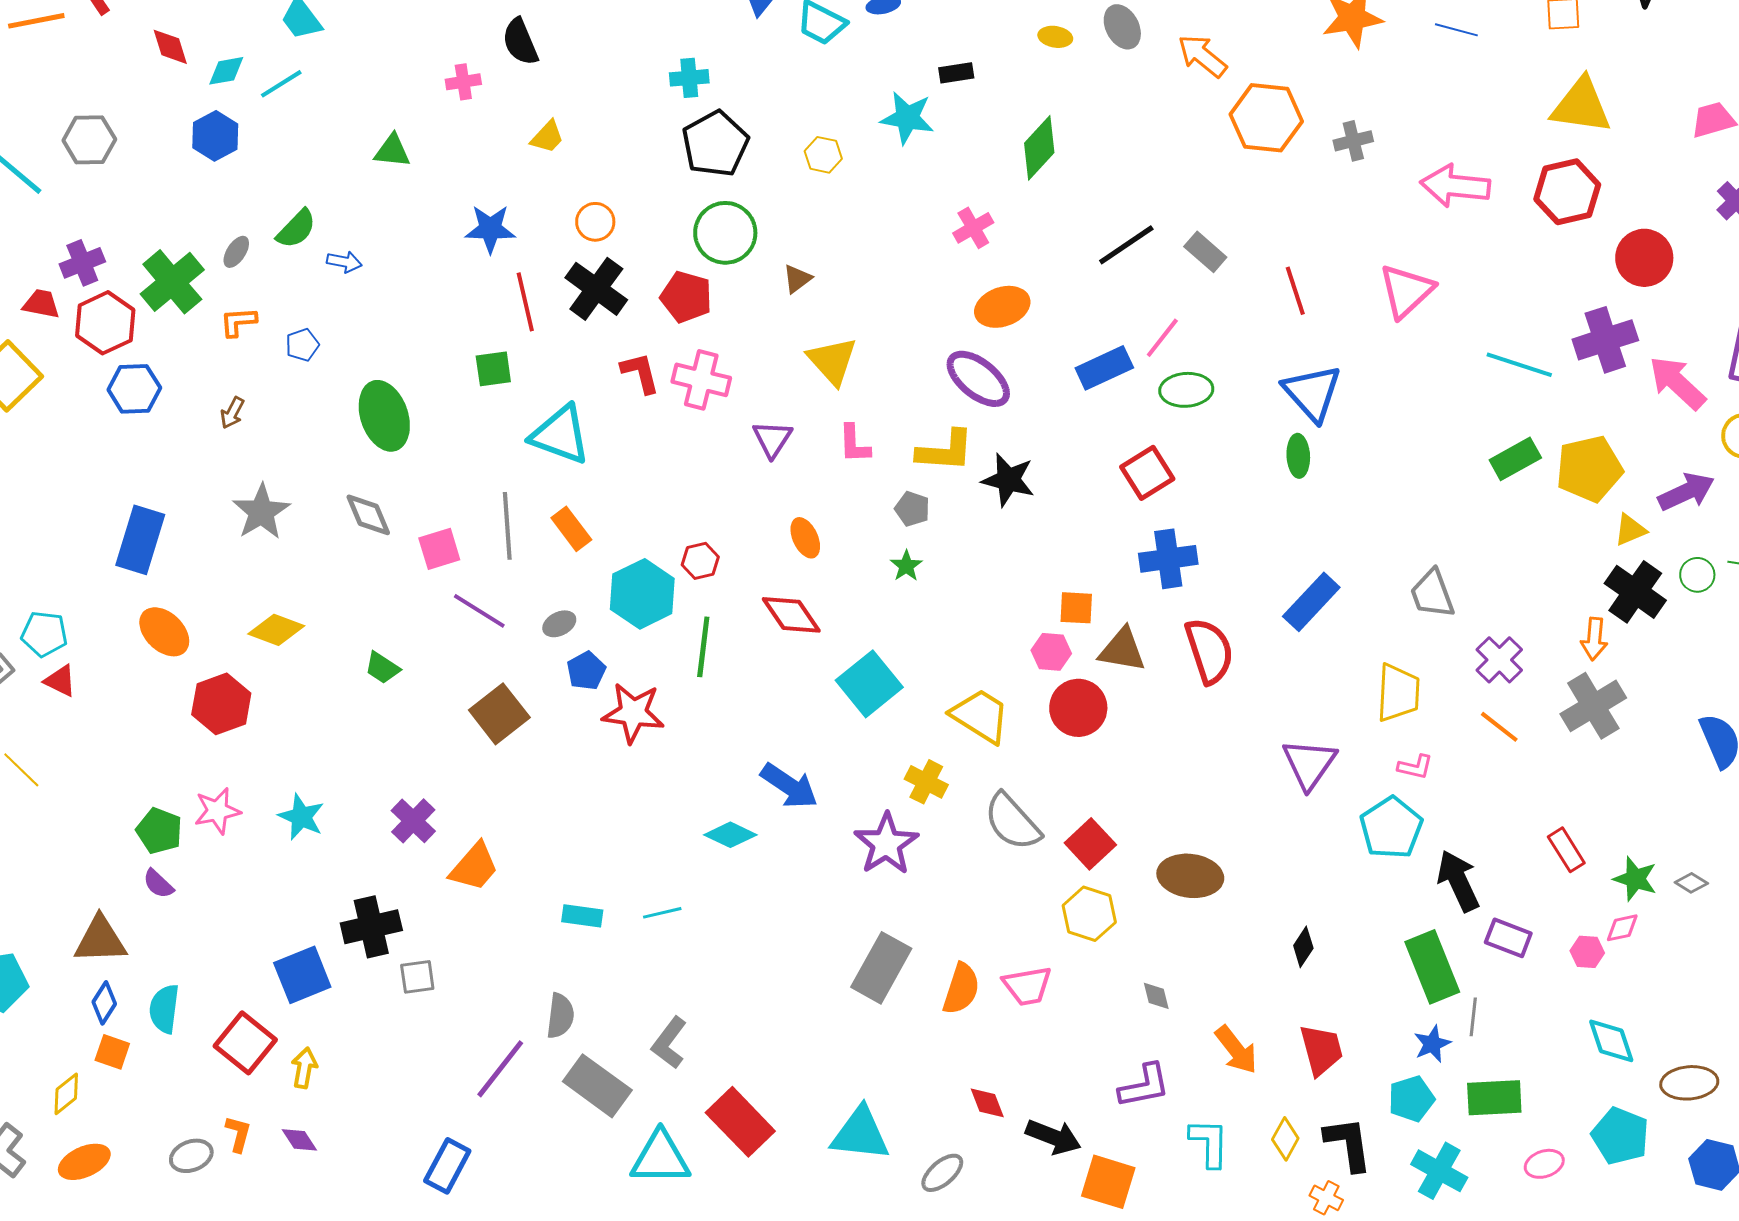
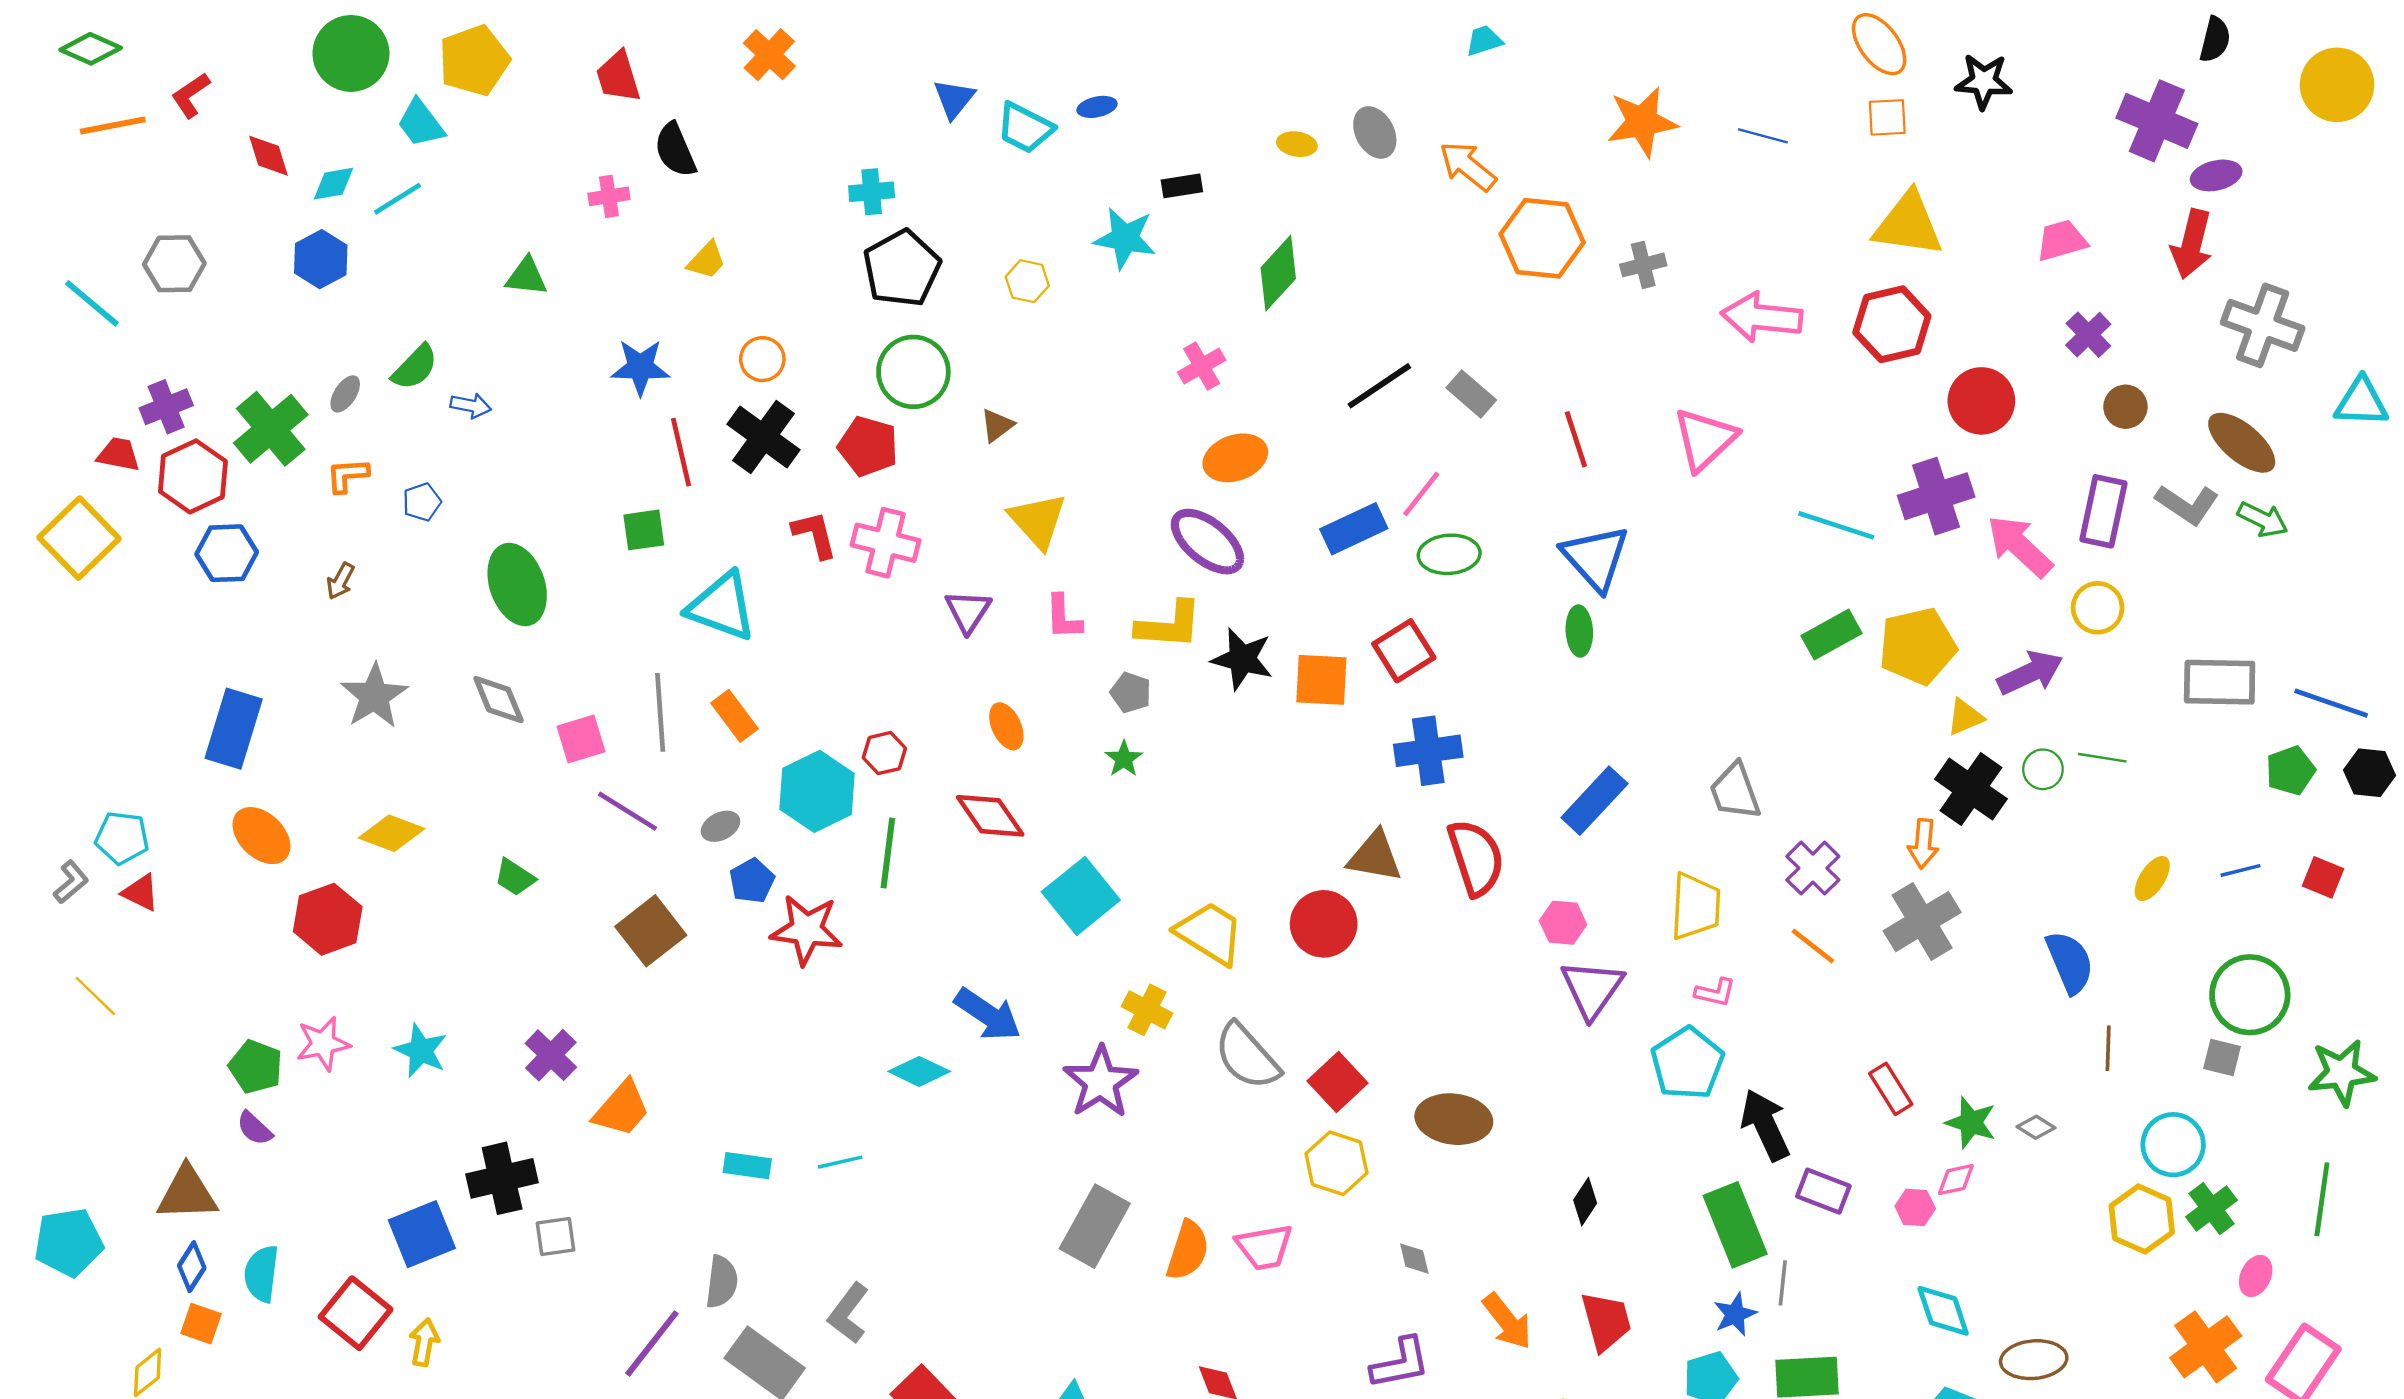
orange square: (1076, 608) -> (1321, 680), moved, size x1.4
pink hexagon: (1051, 652) -> (1563, 923), moved

